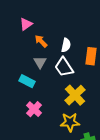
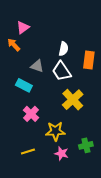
orange arrow: (41, 41) -> (14, 45), moved
gray triangle: (40, 62) -> (37, 66), turned -40
yellow star: (70, 122) -> (55, 131), moved

